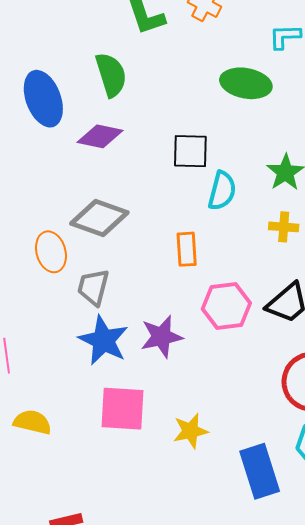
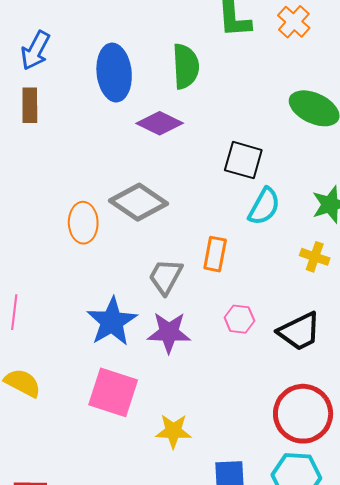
gray trapezoid: (93, 287) -> (166, 277), moved
pink hexagon: (226, 306) -> (239, 319), size x0.6

